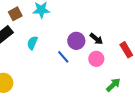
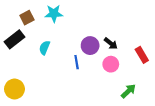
blue line: (63, 57) -> (77, 62), turned 32

